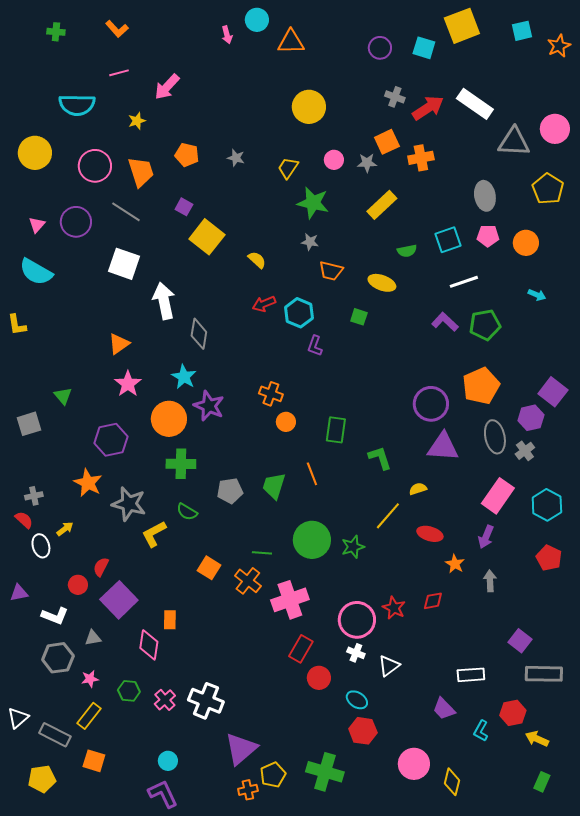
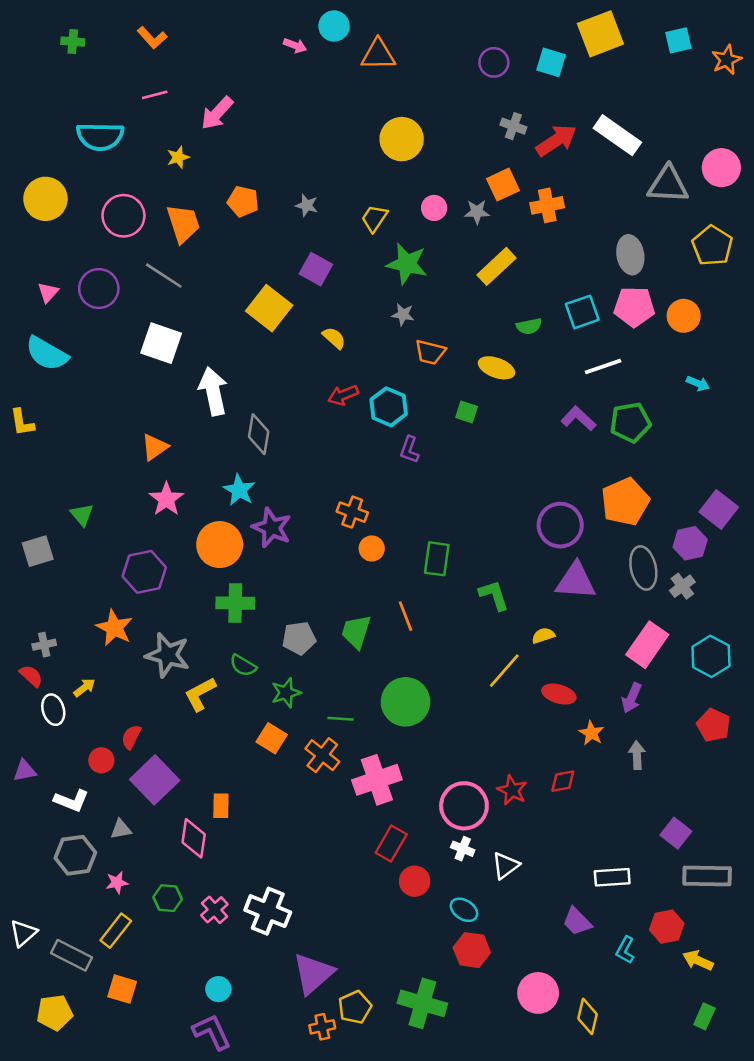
pink arrow: (227, 35) -> (295, 45), turned -54
purple square: (184, 207) -> (316, 269), moved, size x1.4
pink pentagon: (488, 236) -> (634, 307), size x1.4
green star: (353, 547) -> (286, 693), moved

